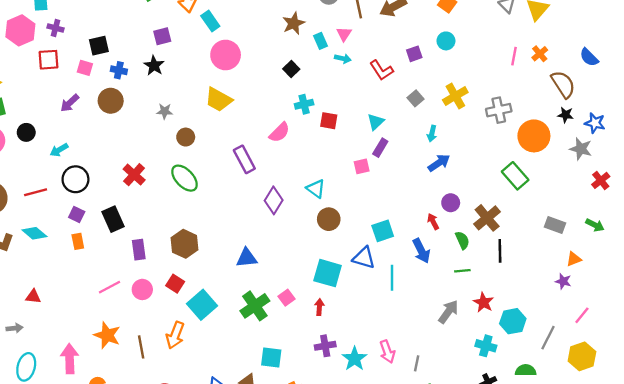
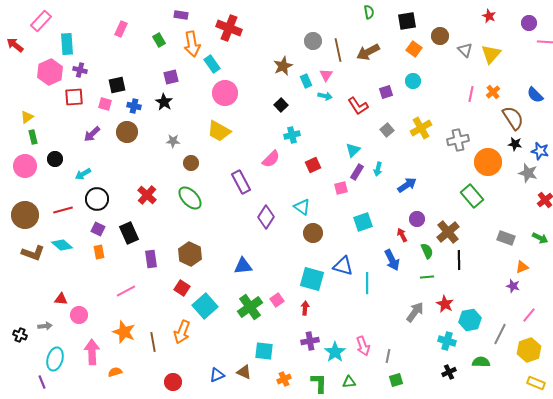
red square: (329, 121) -> (313, 165), moved, turned -35
cyan arrow: (432, 134) -> (378, 169), moved
cyan square: (383, 231) -> (363, 222), moved
pink circle: (142, 289) -> (79, 315), moved

